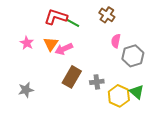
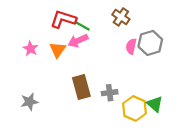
pink arrow: (64, 49) -> (78, 41), moved
gray hexagon: (133, 56) -> (150, 43), moved
brown rectangle: (72, 77) -> (81, 87), turned -45

